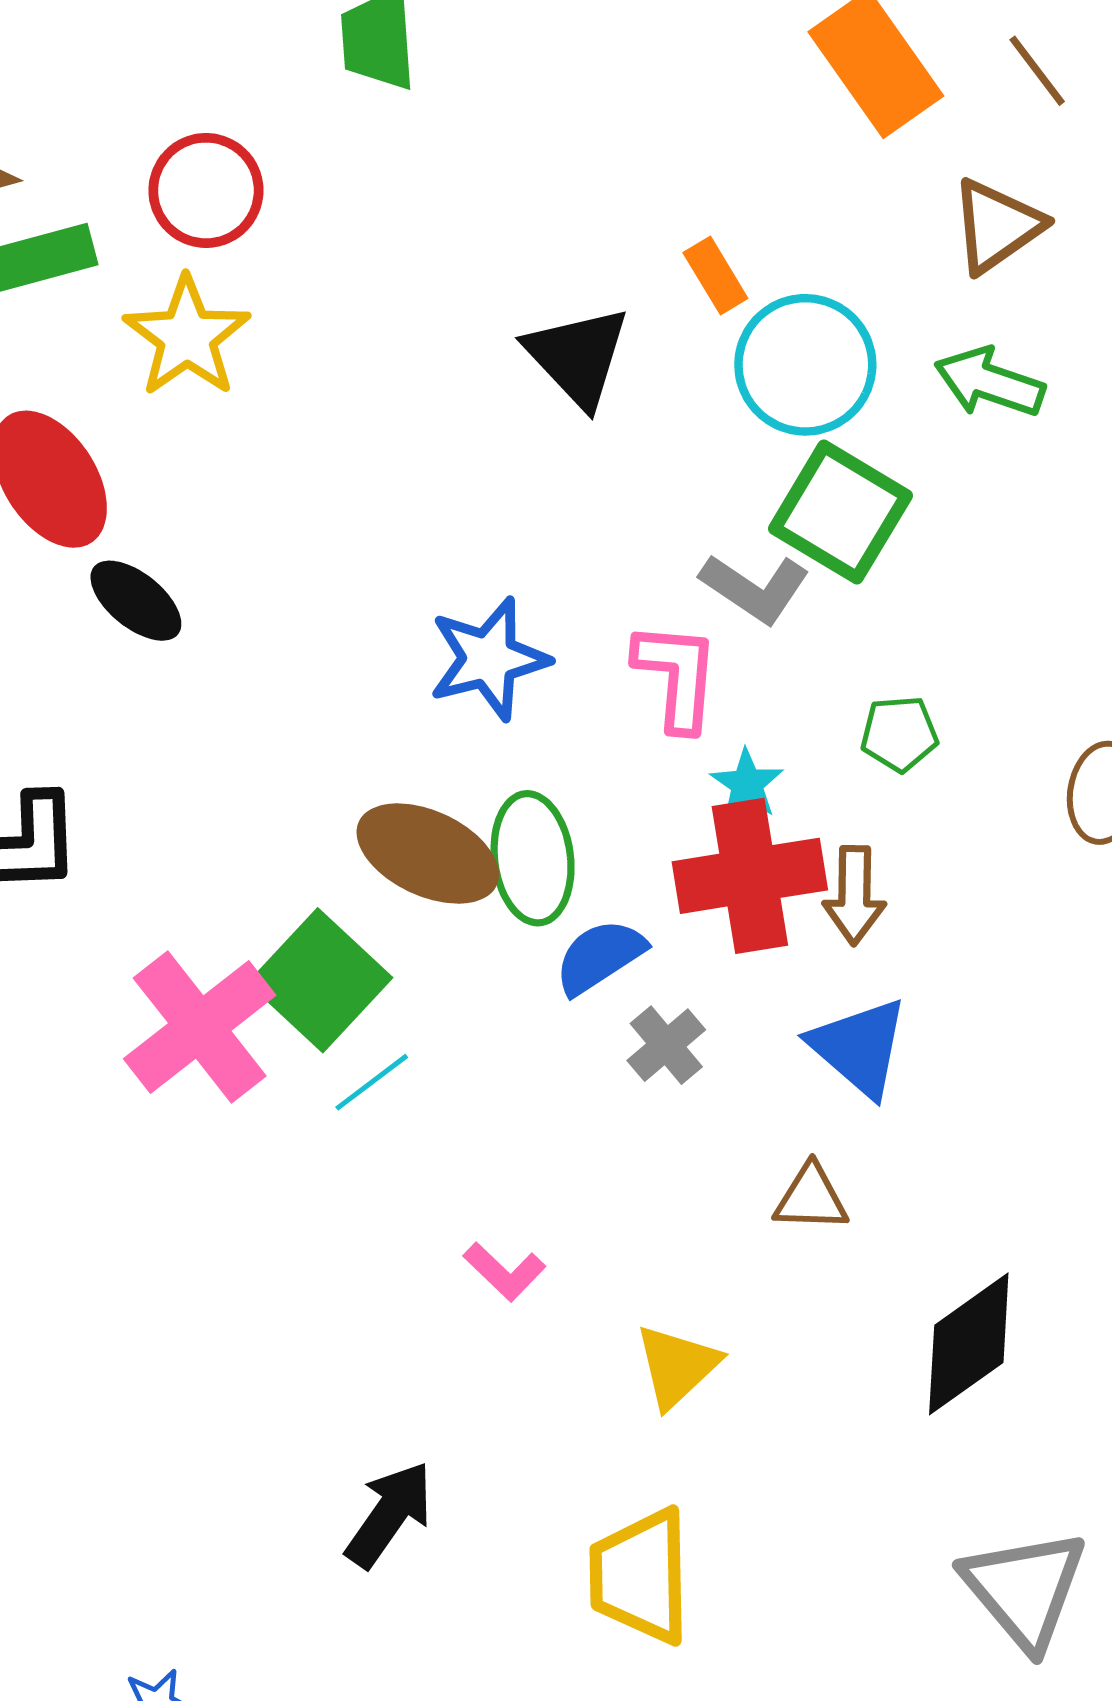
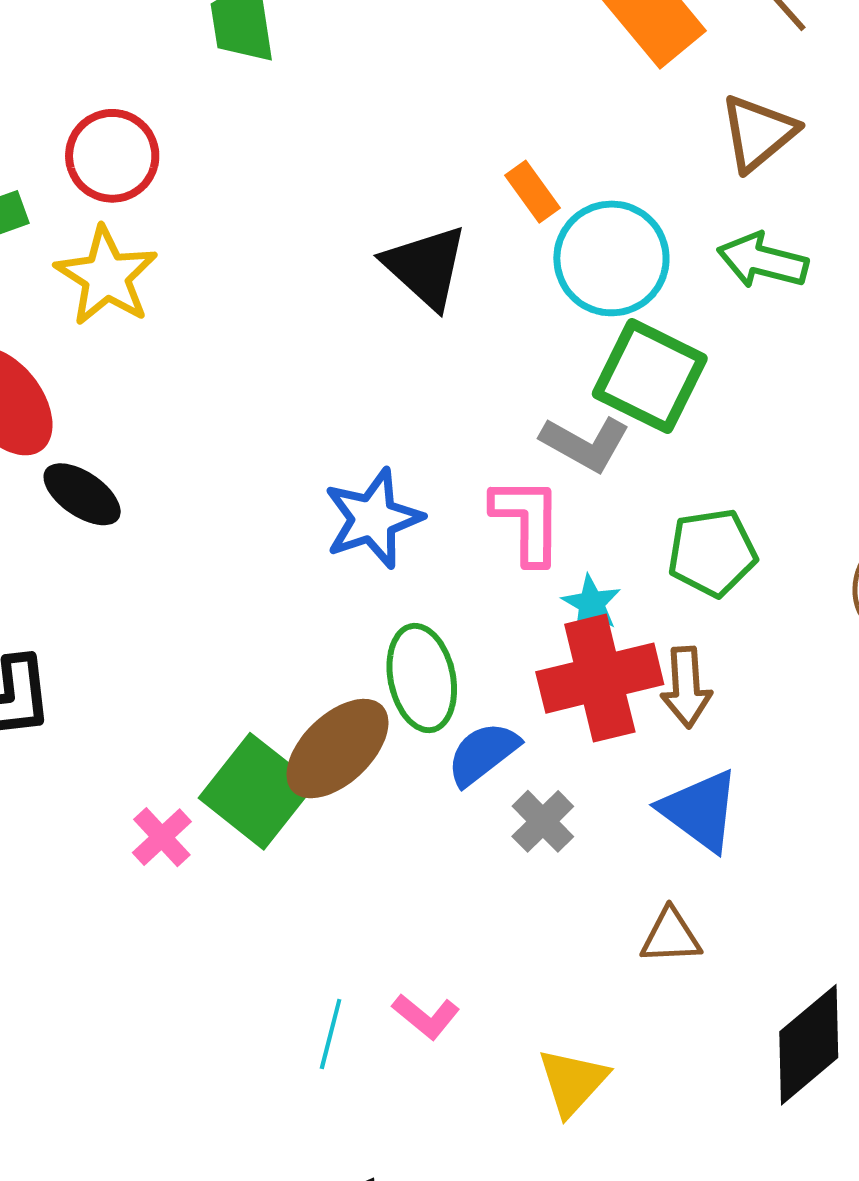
green pentagon: (899, 734) -> (712, 553), size x1.4
brown ellipse: (428, 853) -> (337, 749), moved, turned -64
pink cross: (200, 1027) -> (162, 837), size x0.5
cyan line: (372, 1082) -> (331, 1034), moved, turned -34

